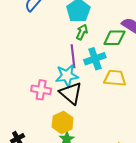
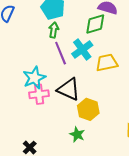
green arrow: (82, 32) -> (54, 30), moved
cyan star: (67, 76) -> (34, 78), moved
yellow hexagon: (63, 122) -> (88, 109), moved

